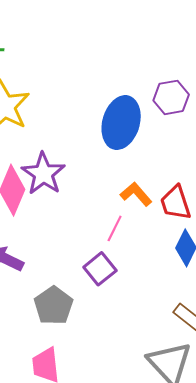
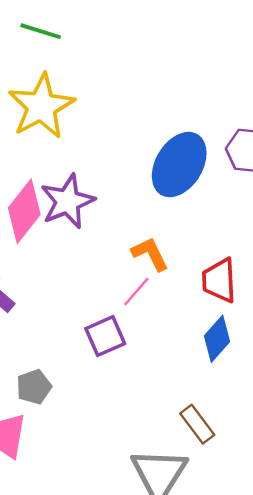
orange L-shape: (136, 194) -> (150, 254), moved
gray pentagon: (54, 306) -> (34, 387), moved, size x0.7

